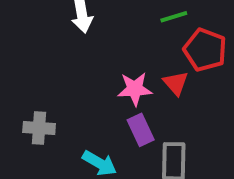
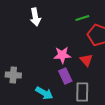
red triangle: (176, 83) -> (86, 60), moved

